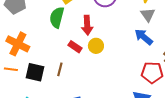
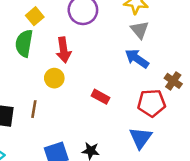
yellow circle: (96, 46) -> (54, 78), moved
red rectangle: (75, 47) -> (100, 97), moved

